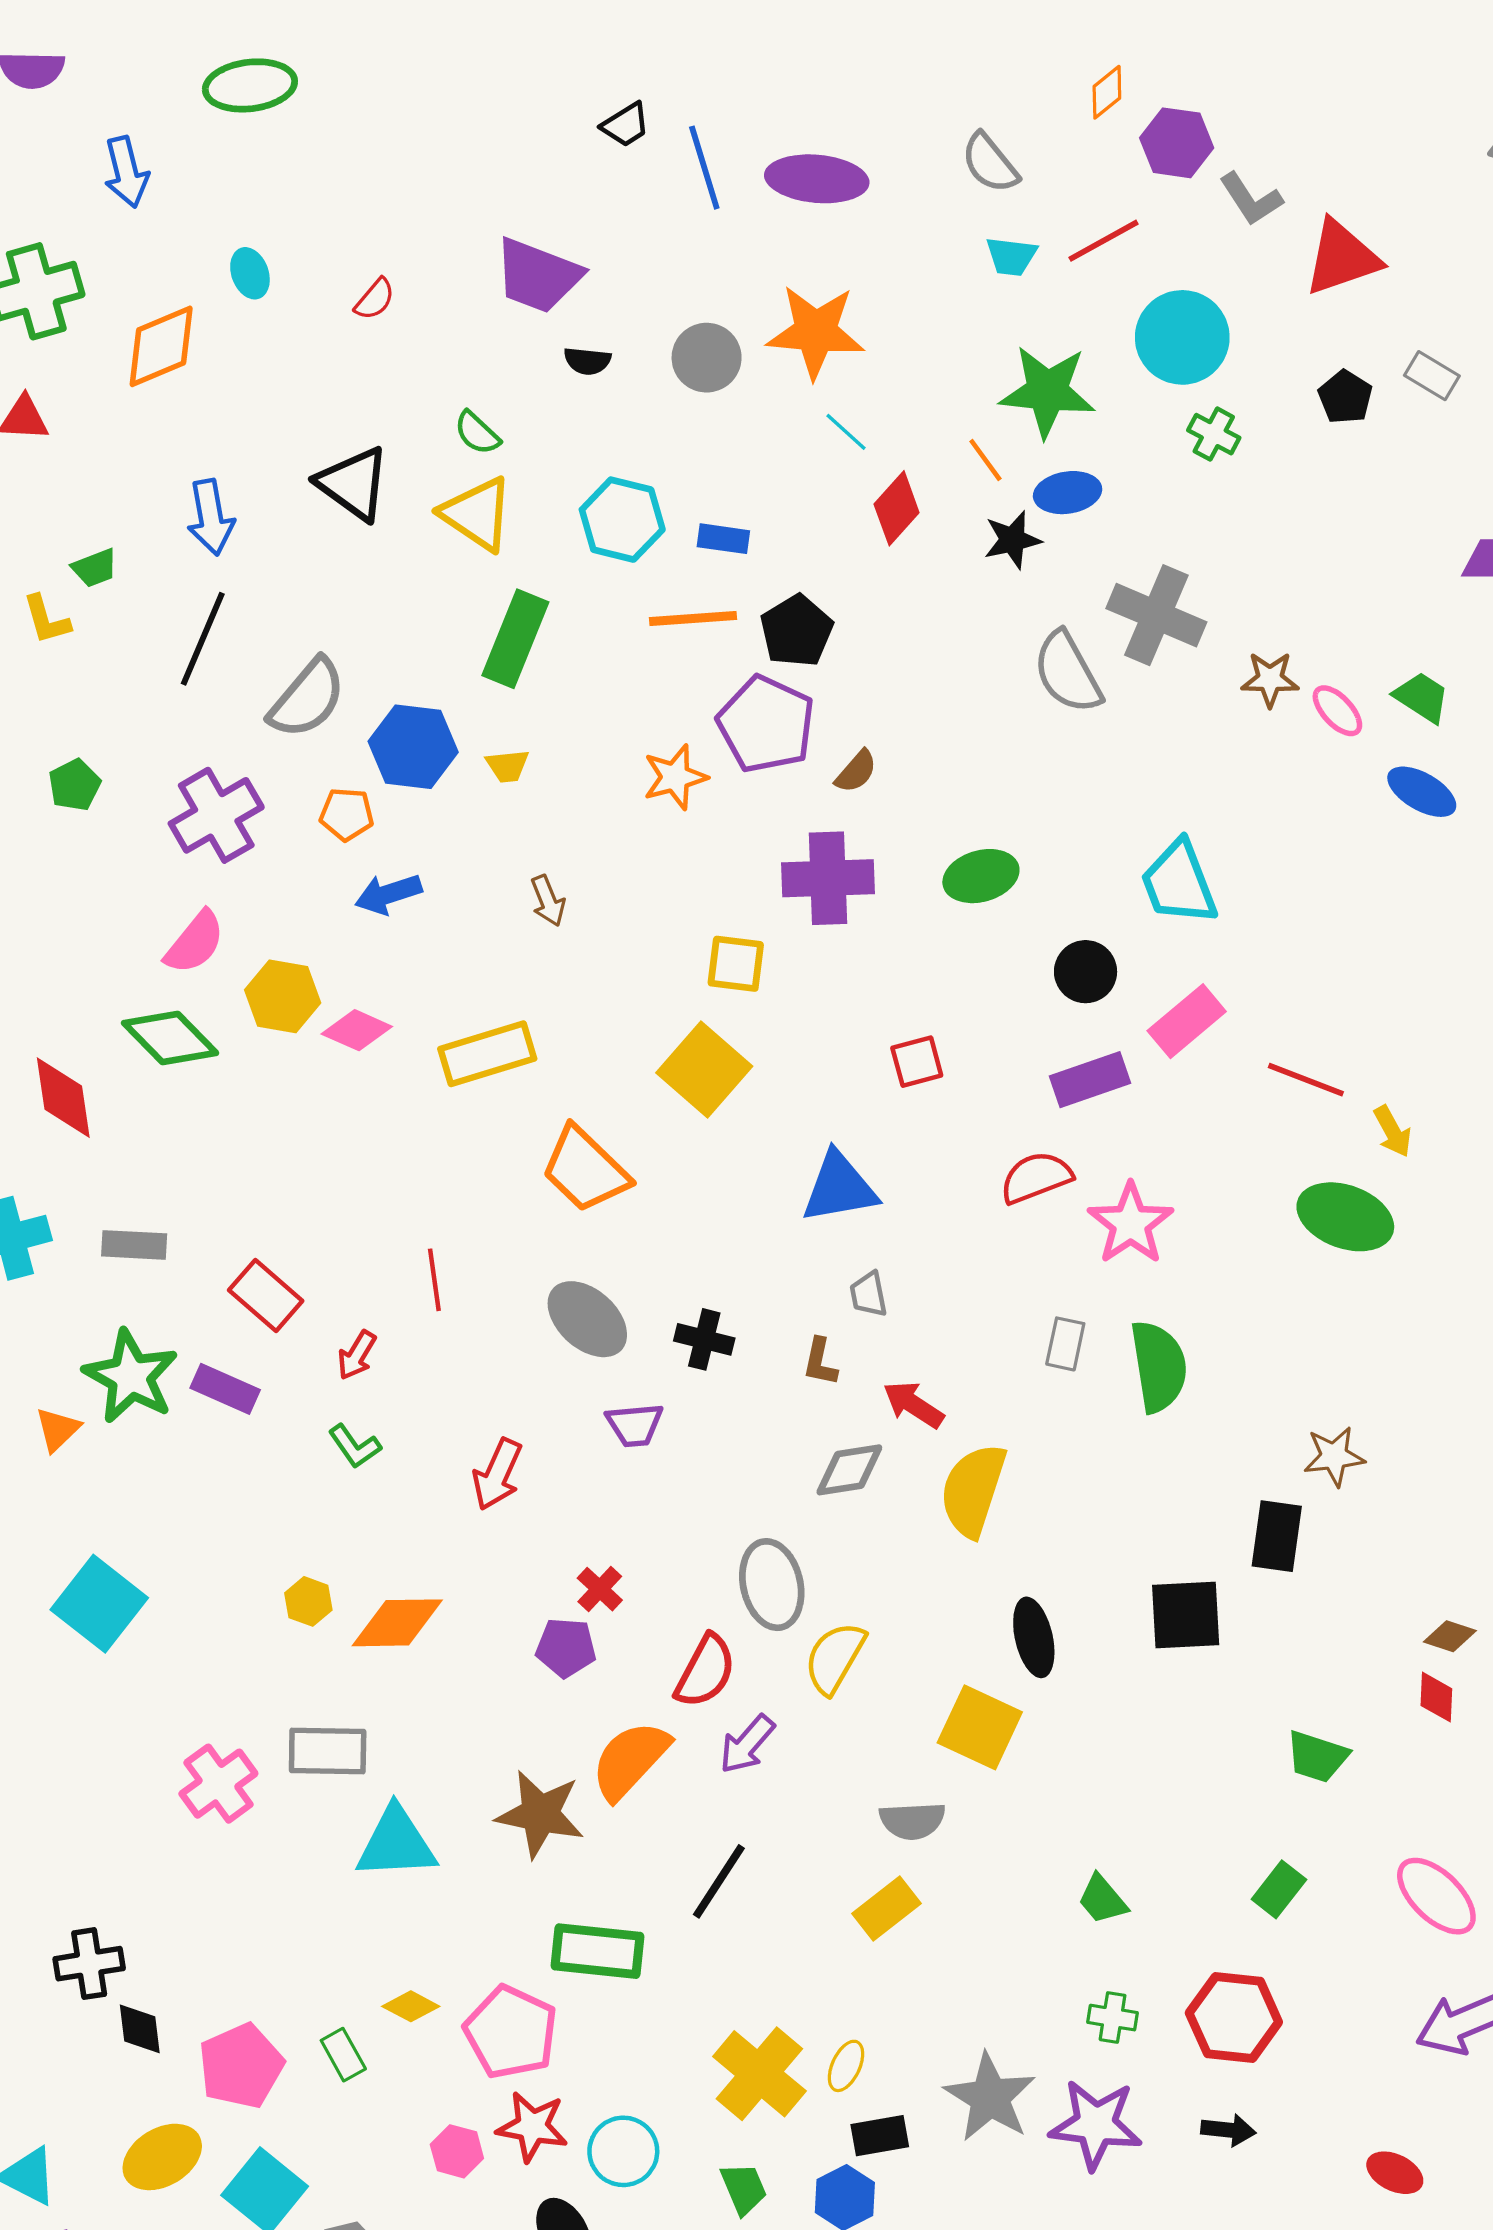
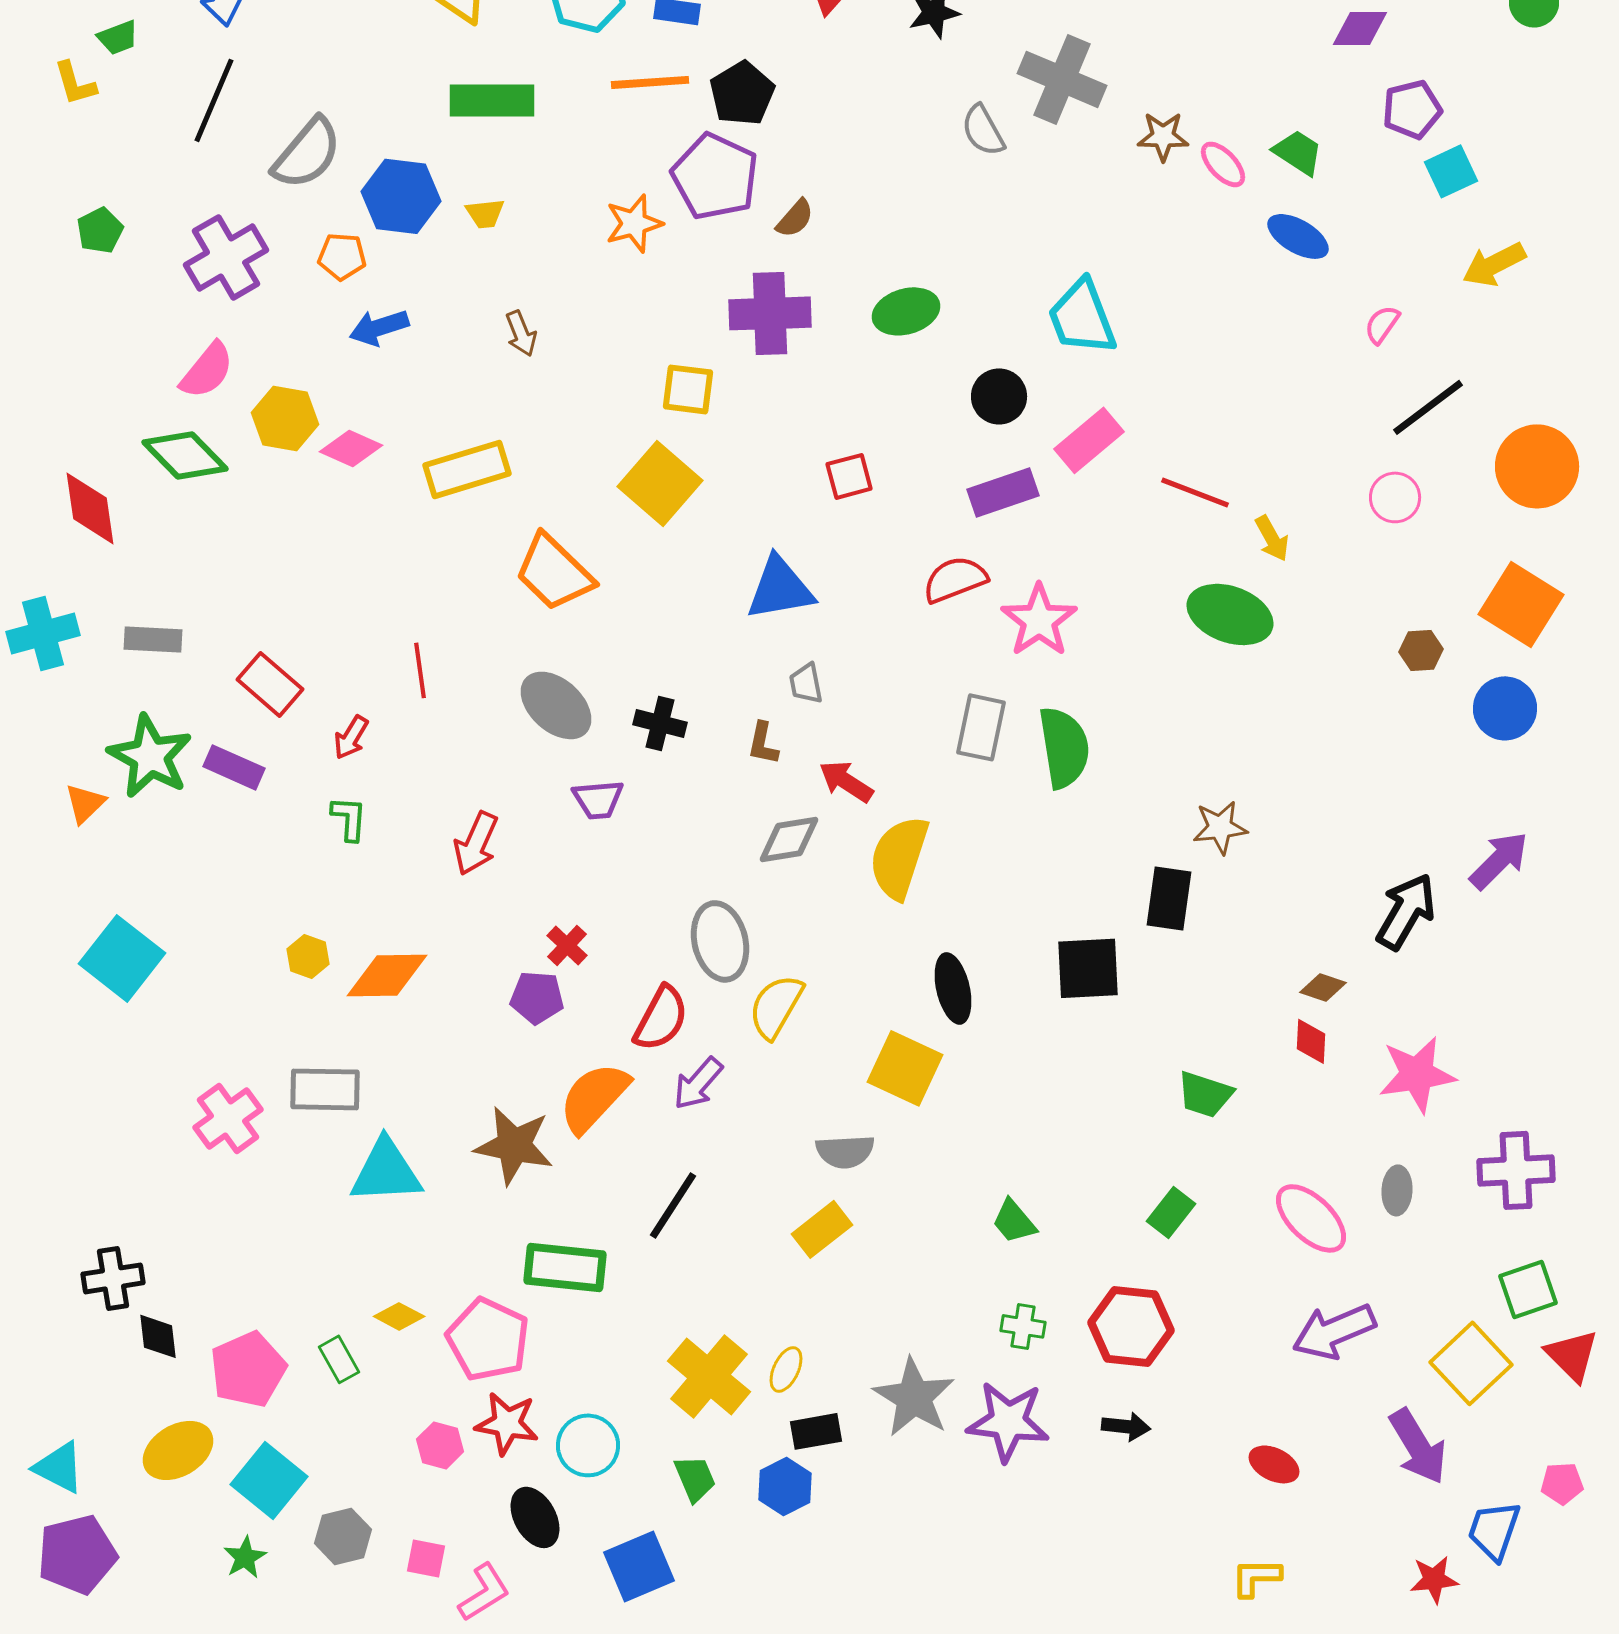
green rectangle: (515, 639) -> (492, 100), turned 68
gray semicircle: (1068, 673) -> (983, 130), size x0.7
gray rectangle: (1065, 1344) -> (981, 727), size x1.4
green L-shape: (355, 1446) -> (349, 818), turned -141

